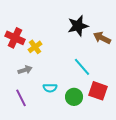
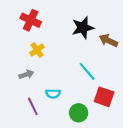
red cross: (15, 38) -> (31, 20), moved
green circle: (74, 97) -> (79, 113), moved
purple line: (21, 98) -> (33, 106), moved

